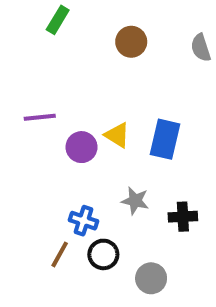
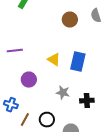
brown circle: (131, 42) -> (70, 20), moved
purple circle: (82, 147) -> (29, 80), moved
blue cross: (83, 221) -> (11, 105), moved

